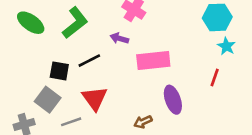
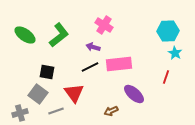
black line: (89, 61) -> (90, 67), moved
purple ellipse: (173, 100) -> (134, 94), turned -30

